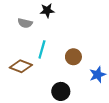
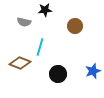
brown circle: (73, 57) -> (75, 26), moved
black circle: (61, 91) -> (58, 74), moved

